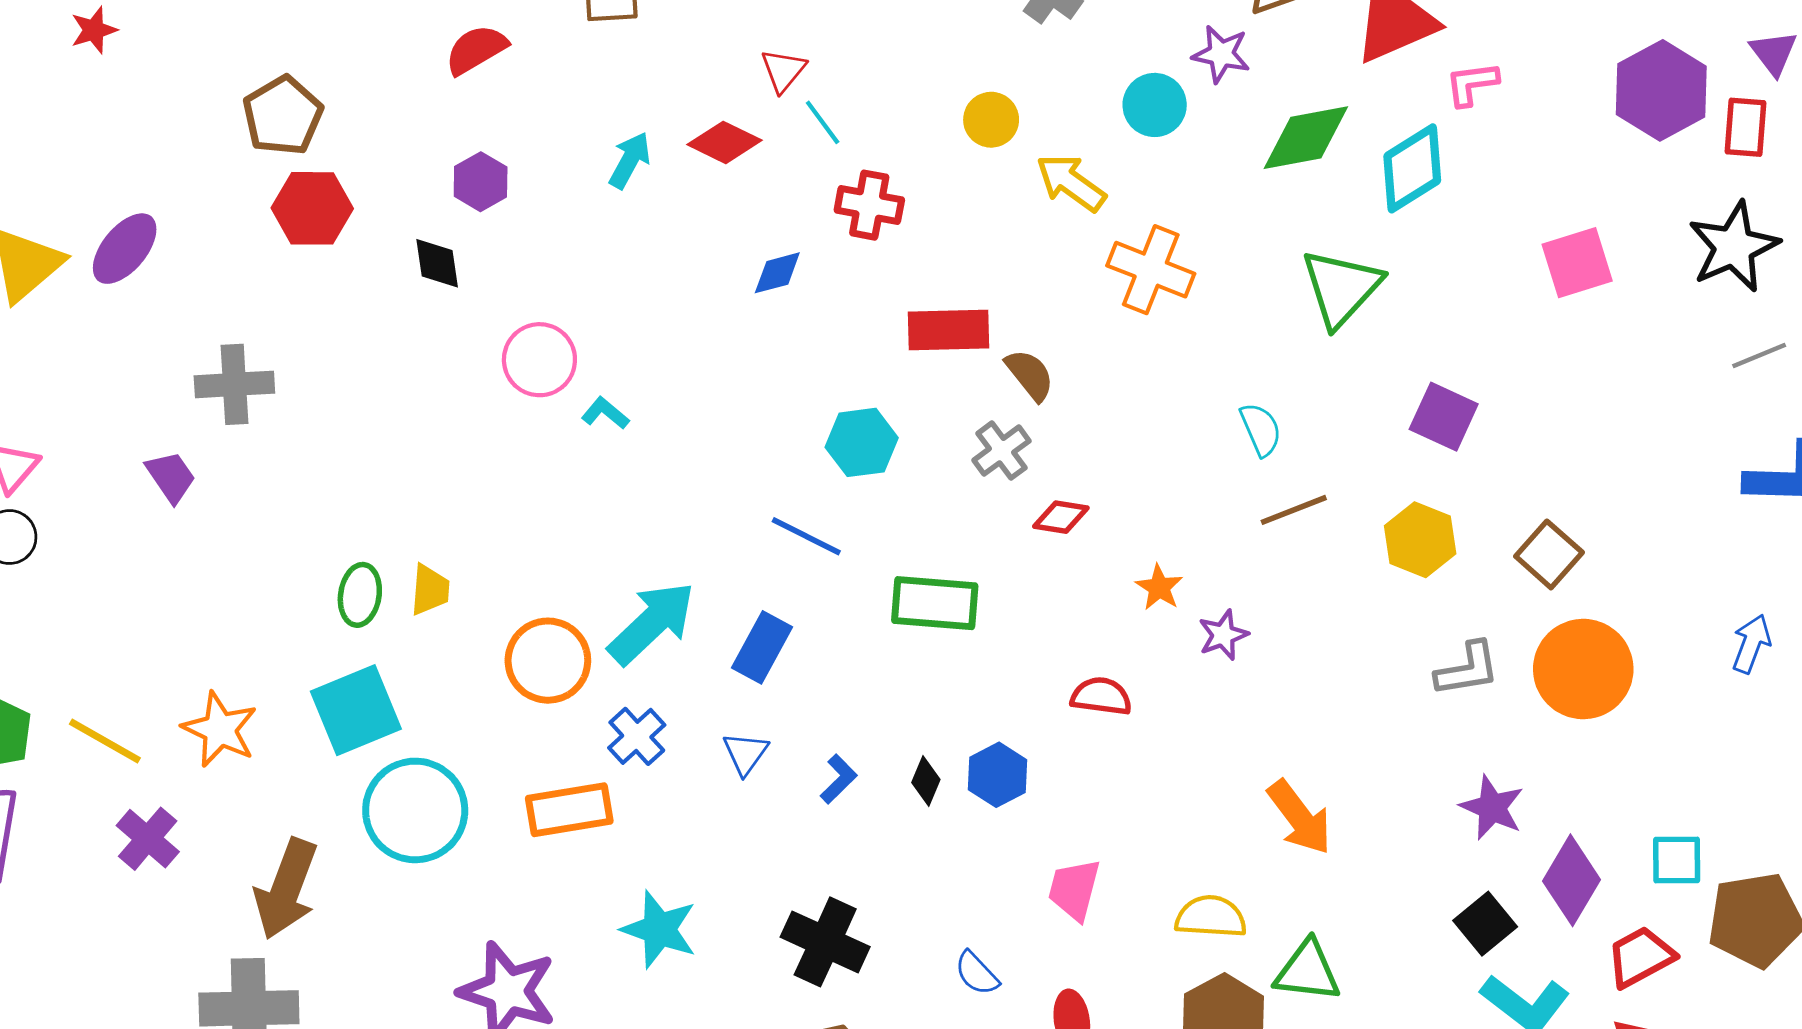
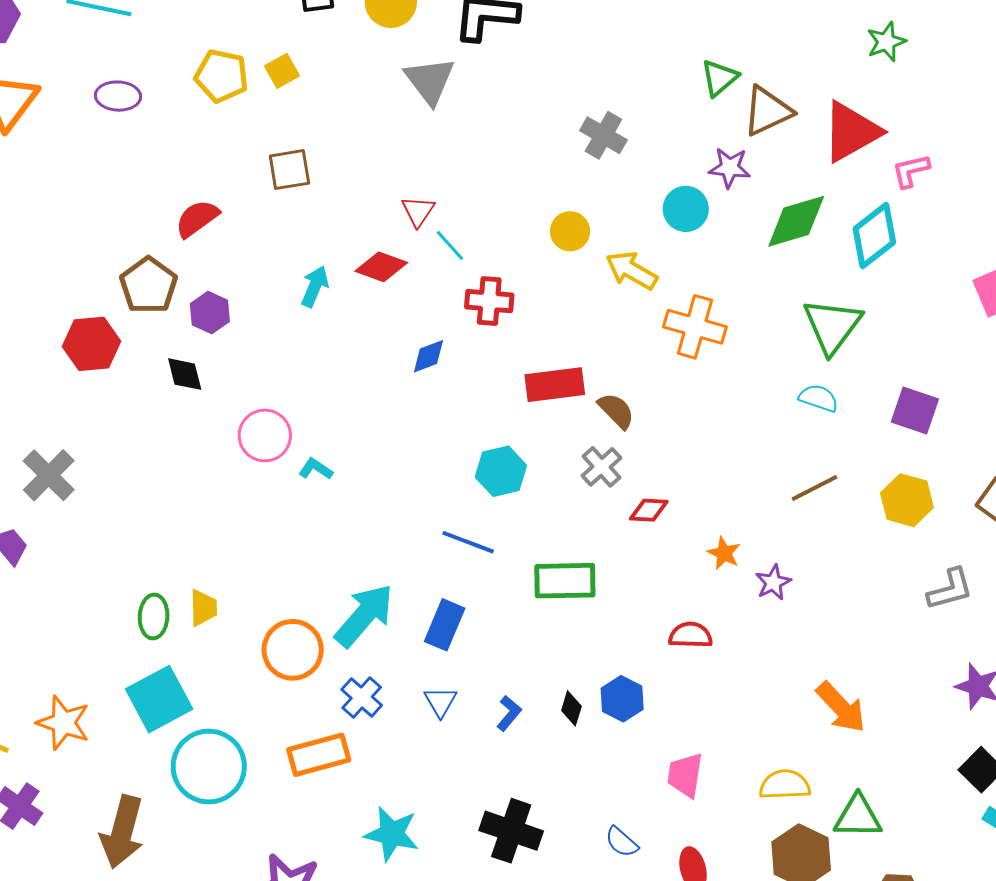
brown pentagon: (283, 116) -> (148, 285), moved
gray cross: (234, 384) -> (49, 475), turned -36
cyan semicircle: (1261, 429) -> (819, 398), moved, turned -42

